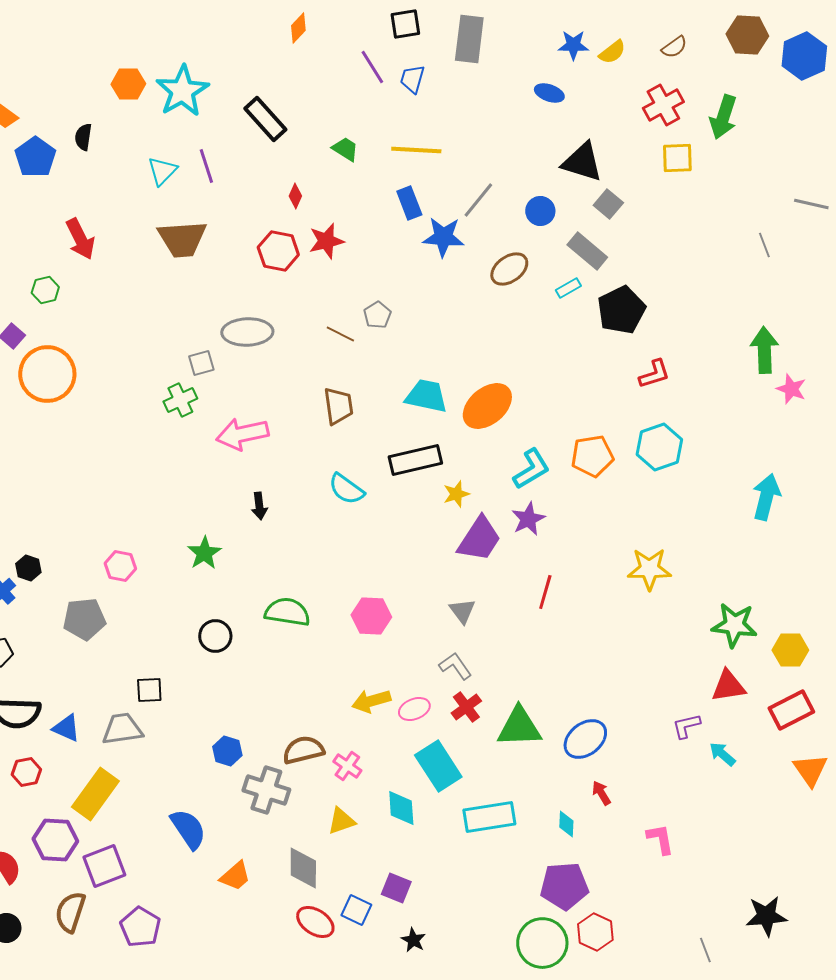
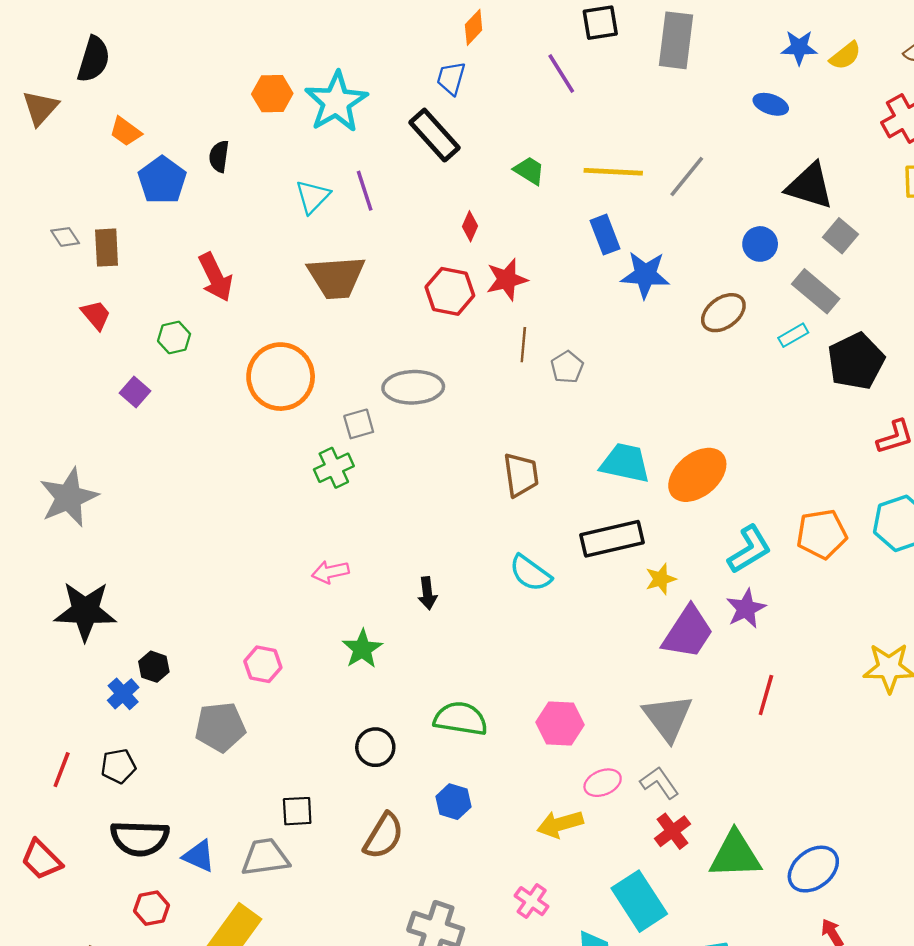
blue trapezoid: (412, 79) -> (451, 78), moved
gray line: (478, 200) -> (687, 177), moved
brown line: (340, 334) -> (523, 345), moved, turned 68
orange circle: (47, 374) -> (281, 377), moved
pink arrow: (242, 434) -> (330, 572), moved, size x0.6
gray triangle: (462, 611) -> (668, 718), size x1.6
pink ellipse: (414, 709) -> (603, 783), moved
brown semicircle: (303, 750) -> (384, 836), moved, turned 135
blue hexagon: (227, 751) -> (453, 802), moved

